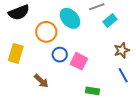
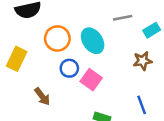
cyan ellipse: (70, 18) -> (93, 41), moved
cyan rectangle: (110, 21) -> (152, 30), moved
brown star: (122, 50) -> (143, 61), moved

